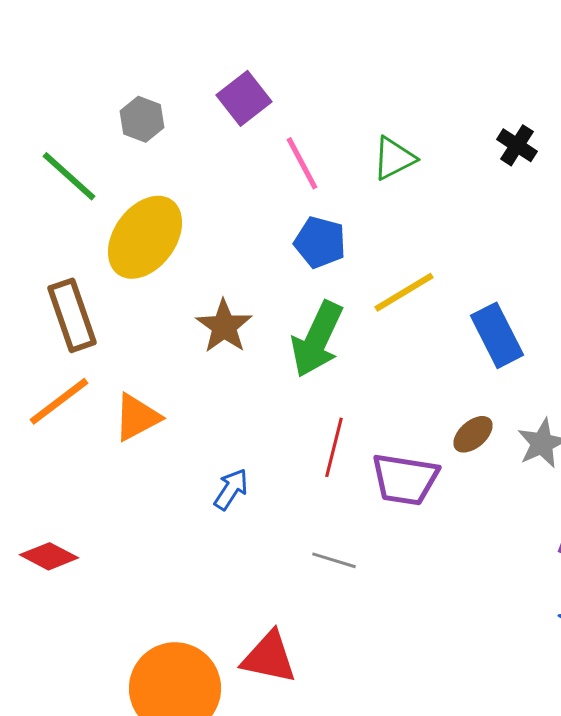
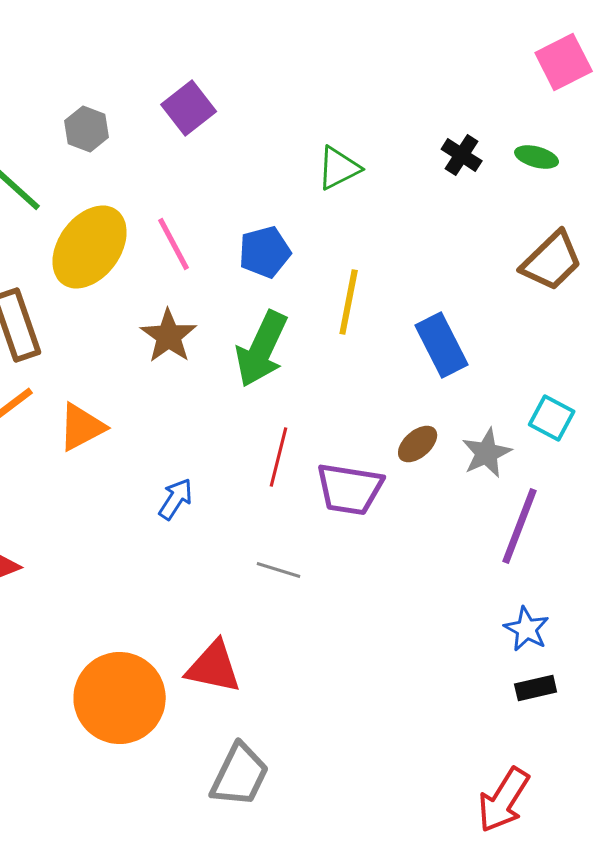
pink line: (302, 163) -> (174, 244), moved
blue pentagon: (320, 242) -> (265, 252), turned -30
yellow line: (404, 292) -> (349, 302), turned -48

